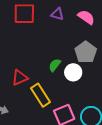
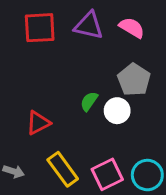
purple triangle: (57, 14) -> (89, 26), size x1.5
yellow rectangle: (41, 95) -> (63, 169), moved

